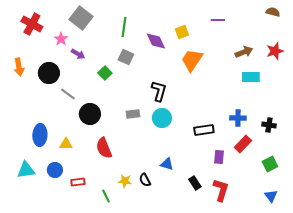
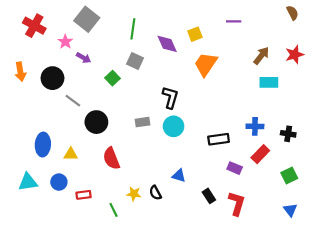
brown semicircle: (273, 12) -> (292, 13), turned 48
brown arrow: (244, 52) -> (261, 56), turned -30
purple rectangle: (219, 157) -> (235, 168), turned -72

